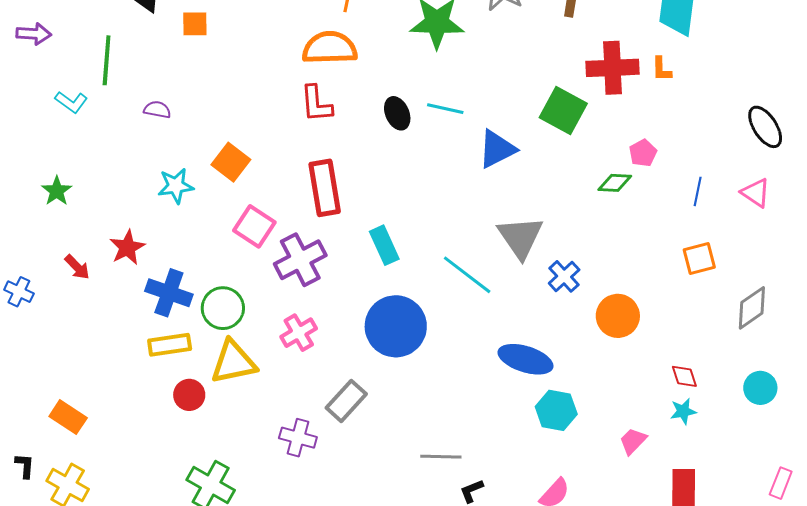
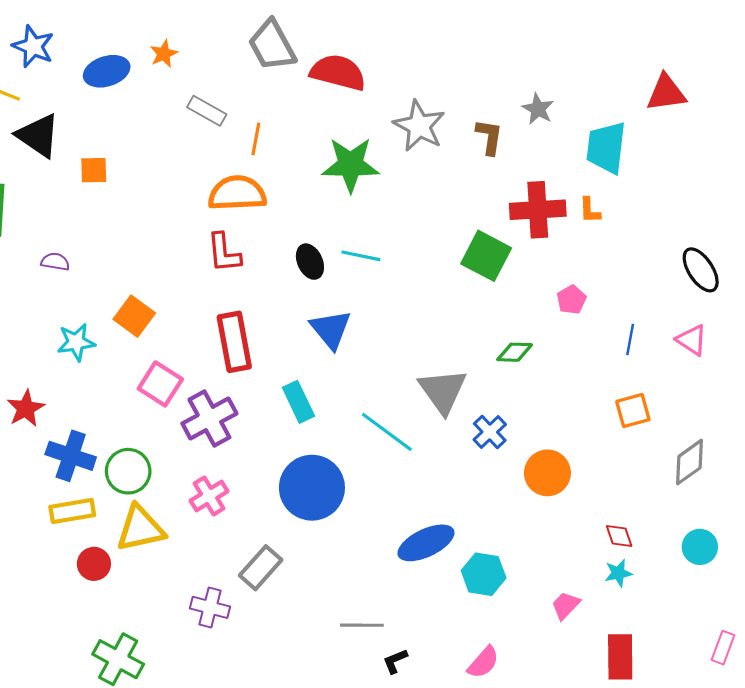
blue triangle: (497, 149) -> (331, 329), moved, turned -42
green diamond: (615, 183) -> (515, 352), moved
blue ellipse: (526, 359) -> (426, 543), moved, turned -42

